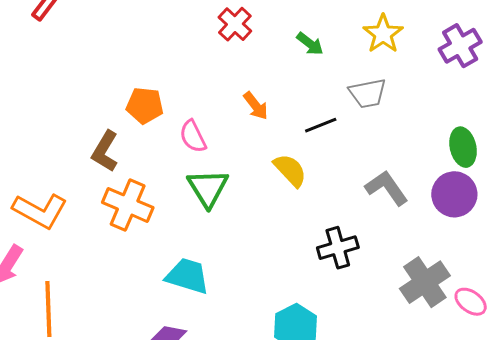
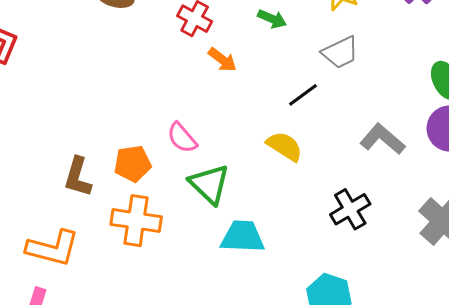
orange pentagon: (145, 105) -> (133, 164), moved
orange arrow: (256, 106) -> (222, 60), moved
brown L-shape: (105, 151) -> (78, 177), moved
cyan trapezoid: (187, 276) -> (243, 237), moved

